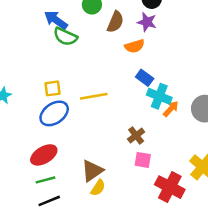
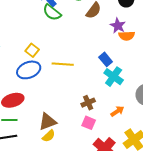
purple star: (147, 22) -> (118, 26), moved
orange semicircle: (135, 46) -> (127, 36), moved
yellow square: (52, 88) -> (32, 50), turned 32
orange arrow: (171, 109) -> (117, 111), moved

